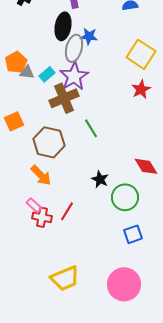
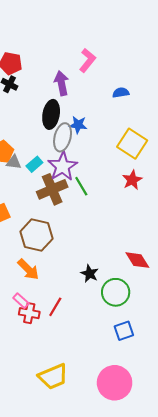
green line: (91, 128) -> (81, 186), moved

